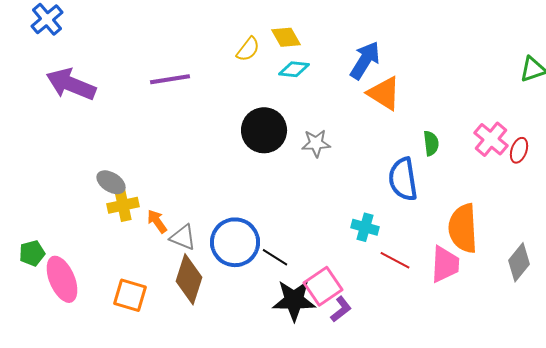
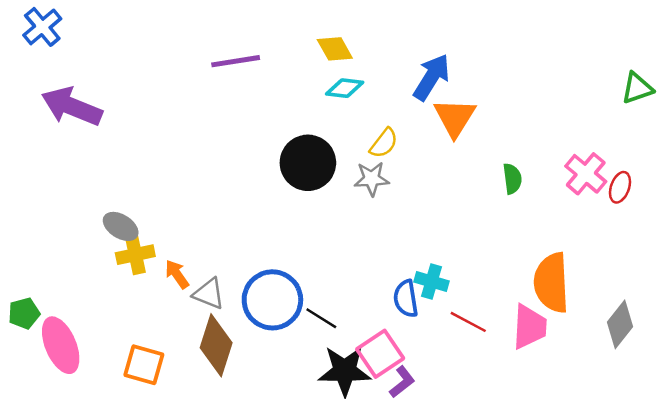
yellow semicircle: (248, 49) -> (384, 143), moved
purple line: (170, 79) -> (236, 61), moved
orange triangle: (384, 93) -> (455, 118), turned 30
blue semicircle: (403, 179) -> (406, 299), moved, size x0.7

